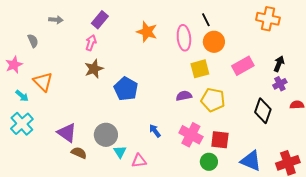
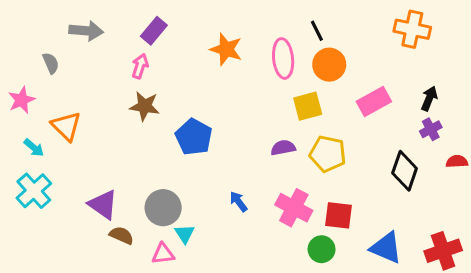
gray arrow: (56, 20) -> (86, 31), size x1.5
brown star: (94, 69) -> (145, 106), turned 30
pink triangle: (139, 161) -> (163, 254), moved

